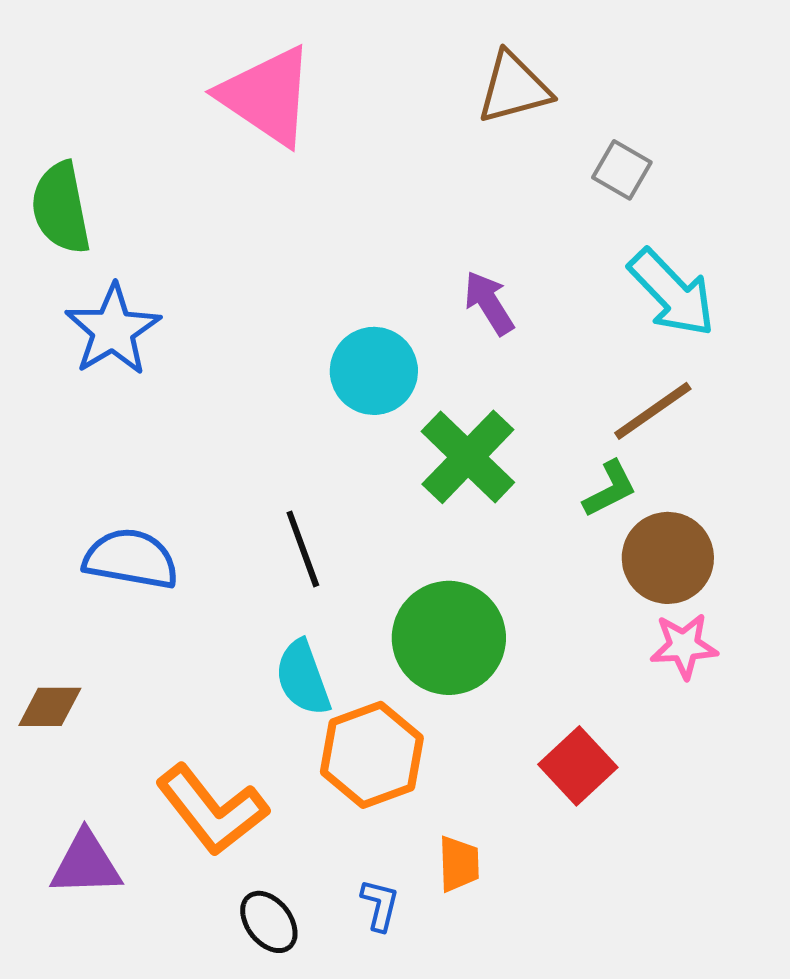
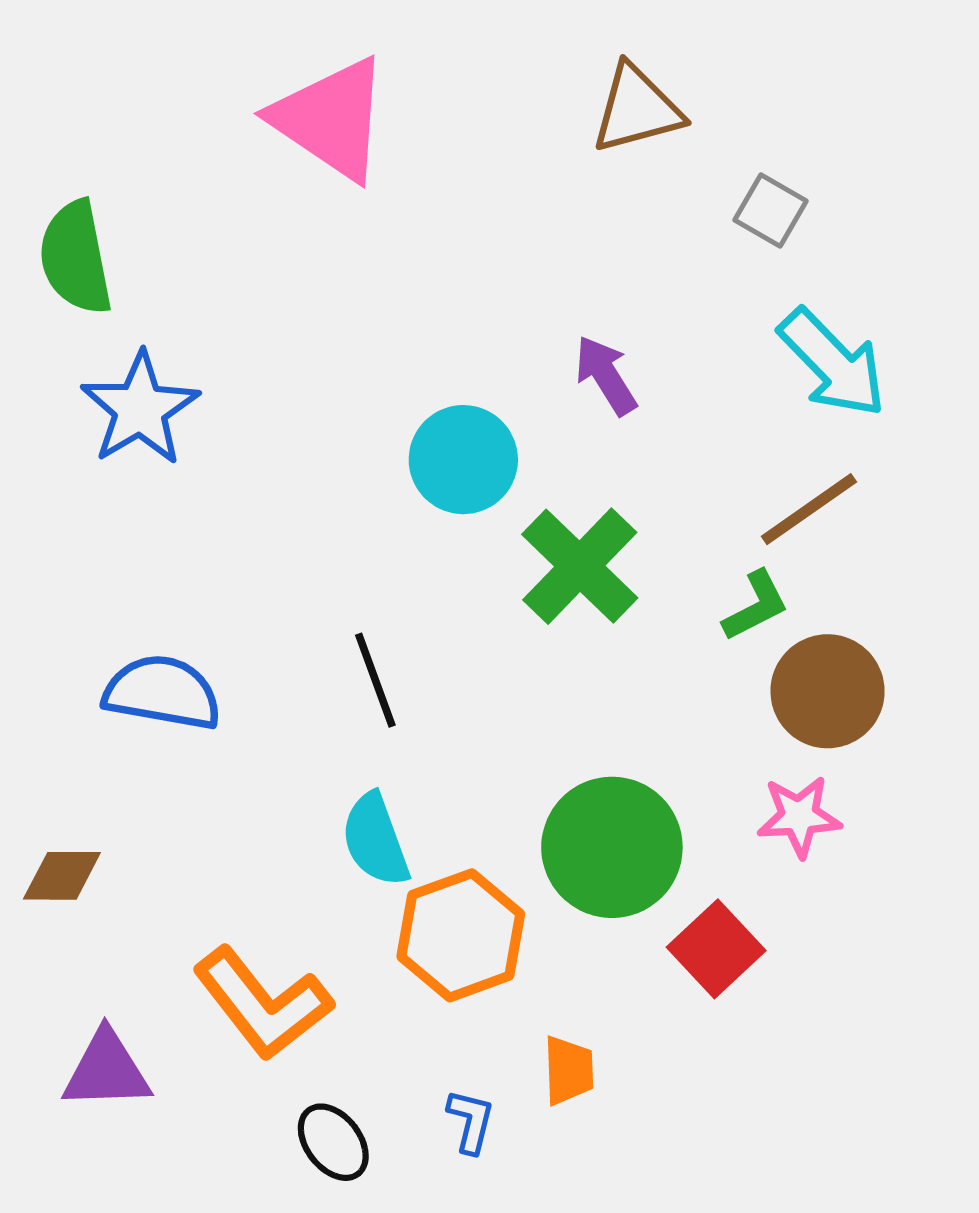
green circle: (449, 638) -> (612, 847), moved
pink star: (684, 646) -> (799, 816), moved

